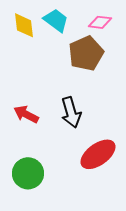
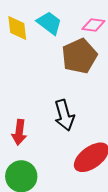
red arrow: (26, 114) -> (19, 132), moved, turned -110

